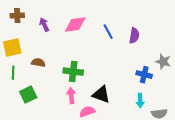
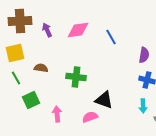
brown cross: (17, 16) -> (20, 21), size x1.6
purple semicircle: (134, 36) -> (144, 55), moved
green line: (13, 73) -> (16, 78), turned -32
pink arrow: (71, 96) -> (57, 114), moved

